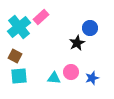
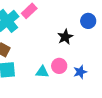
blue circle: (90, 28) -> (88, 21), moved

